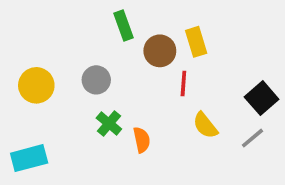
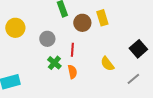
red line: (183, 84) -> (72, 50), moved
yellow circle: (36, 85) -> (15, 28), moved
gray line: (252, 138) -> (133, 79), moved

